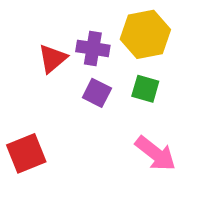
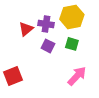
pink arrow: (155, 153) -> (77, 76), turned -85

